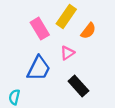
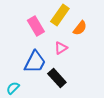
black rectangle: (78, 86) -> (57, 78), moved
cyan semicircle: (14, 97) -> (13, 88), turned 32

